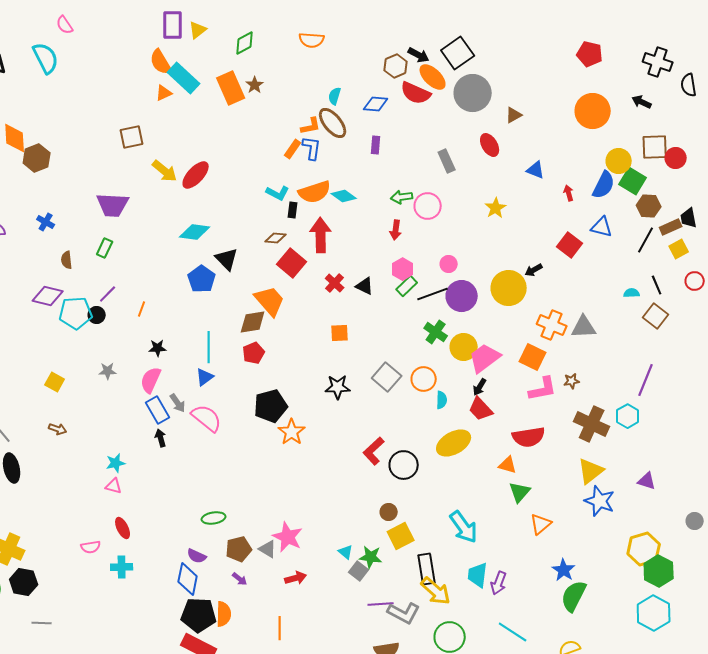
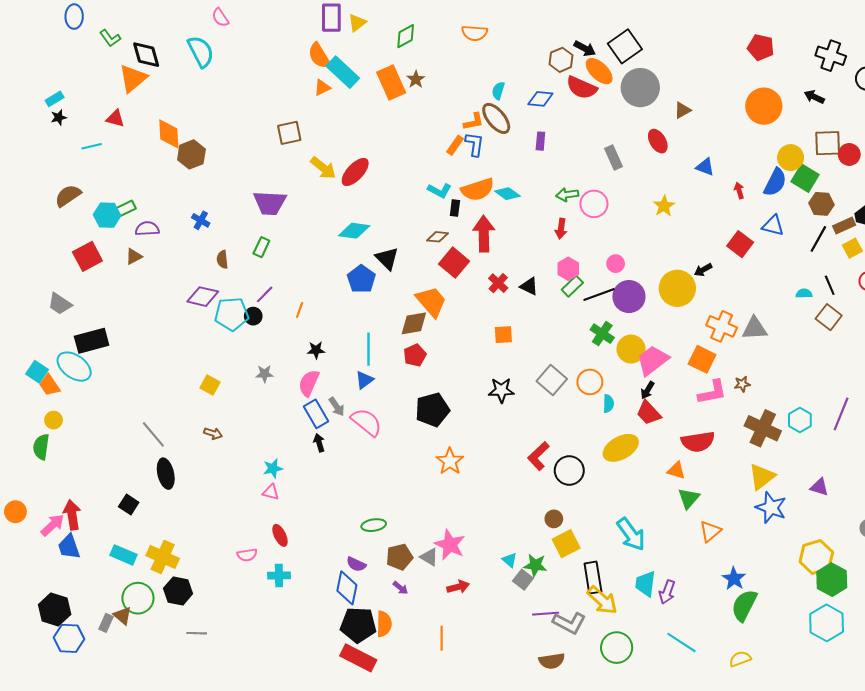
purple line: (646, 380) -> (841, 414), moved
orange star: (292, 432) -> (450, 461), moved

